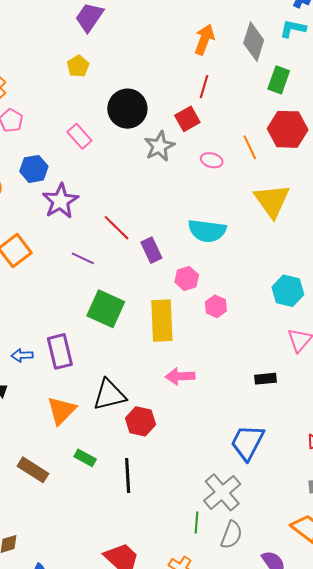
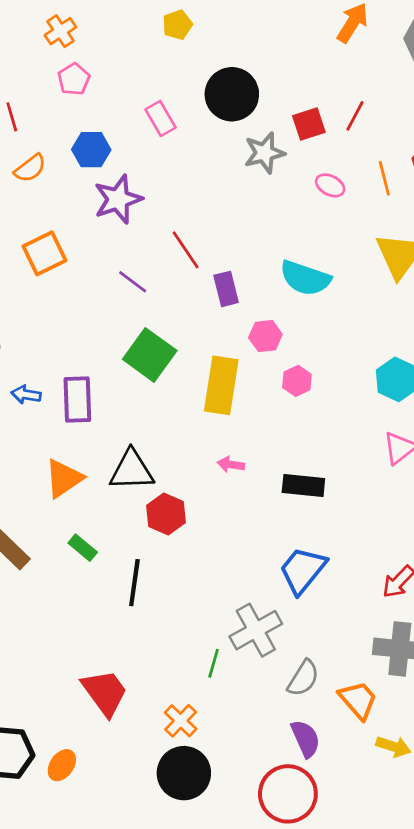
red line: (204, 87) -> (355, 116), moved
pink arrow: (180, 376) -> (231, 464), size x0.7
black rectangle: (266, 379) -> (303, 486), moved, size x1.4
gray semicircle: (231, 535) -> (303, 678), moved

